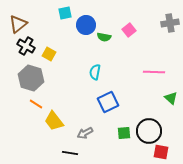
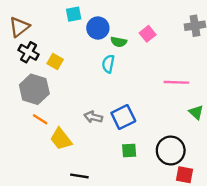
cyan semicircle: (95, 72) -> (108, 64), moved
gray arrow: (85, 133) -> (93, 117), moved, turned 42
green square: (124, 133) -> (129, 150), moved

